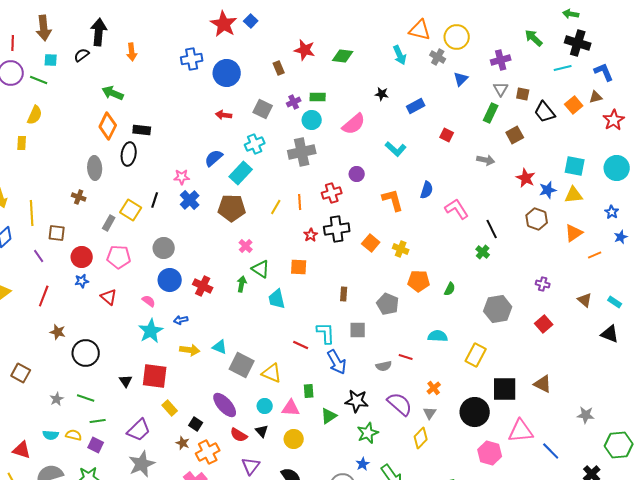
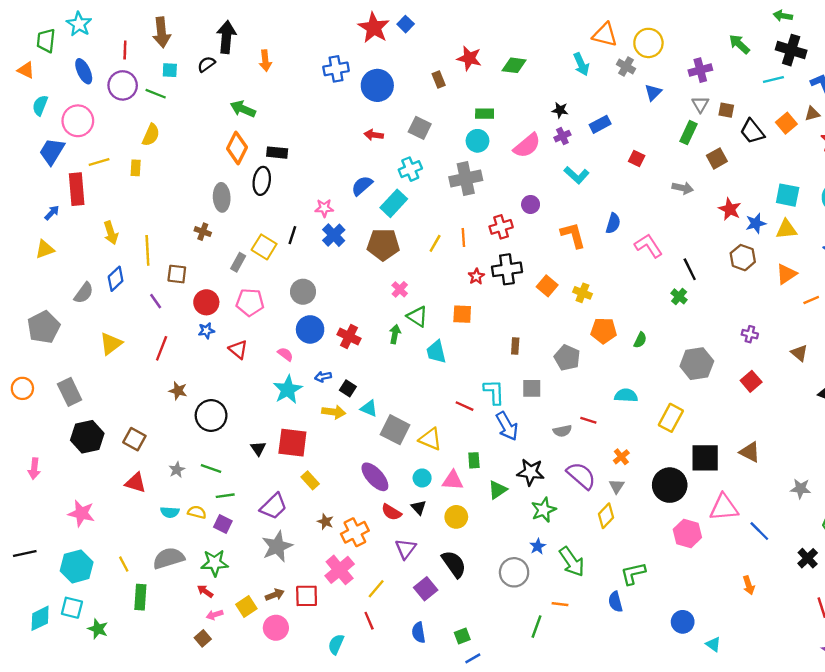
purple cross: (294, 102) -> (562, 136), moved
black square: (196, 424) -> (348, 388), moved
red triangle: (22, 450) -> (136, 483), moved

